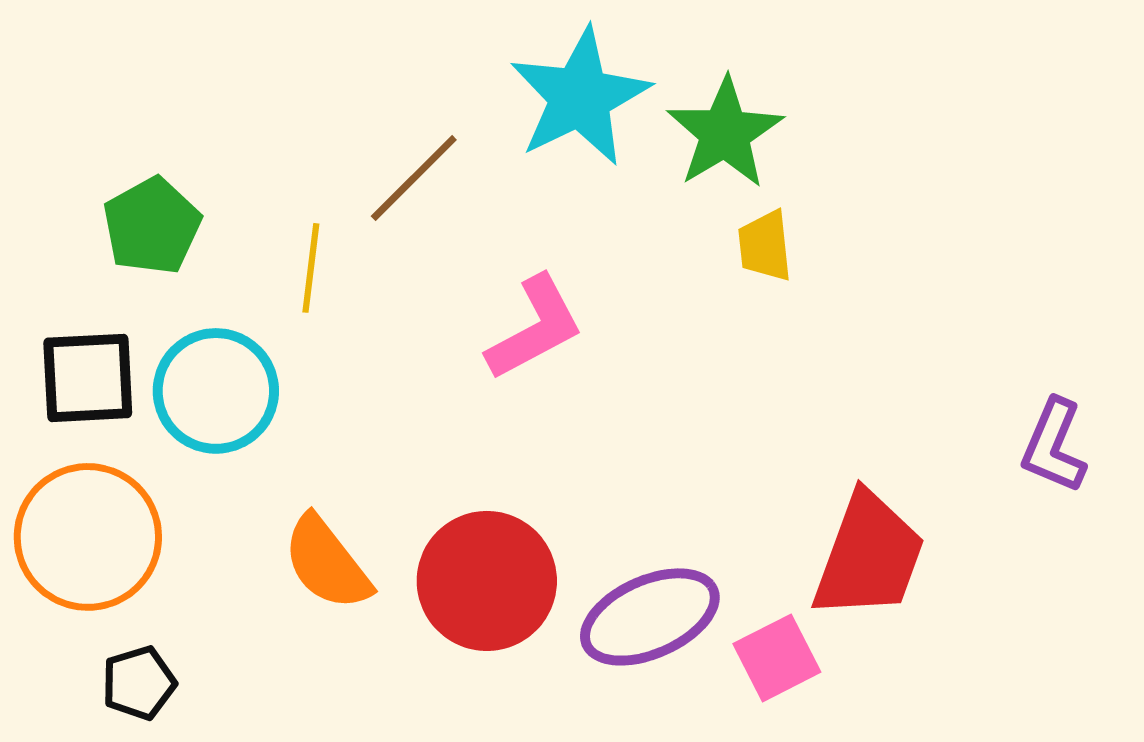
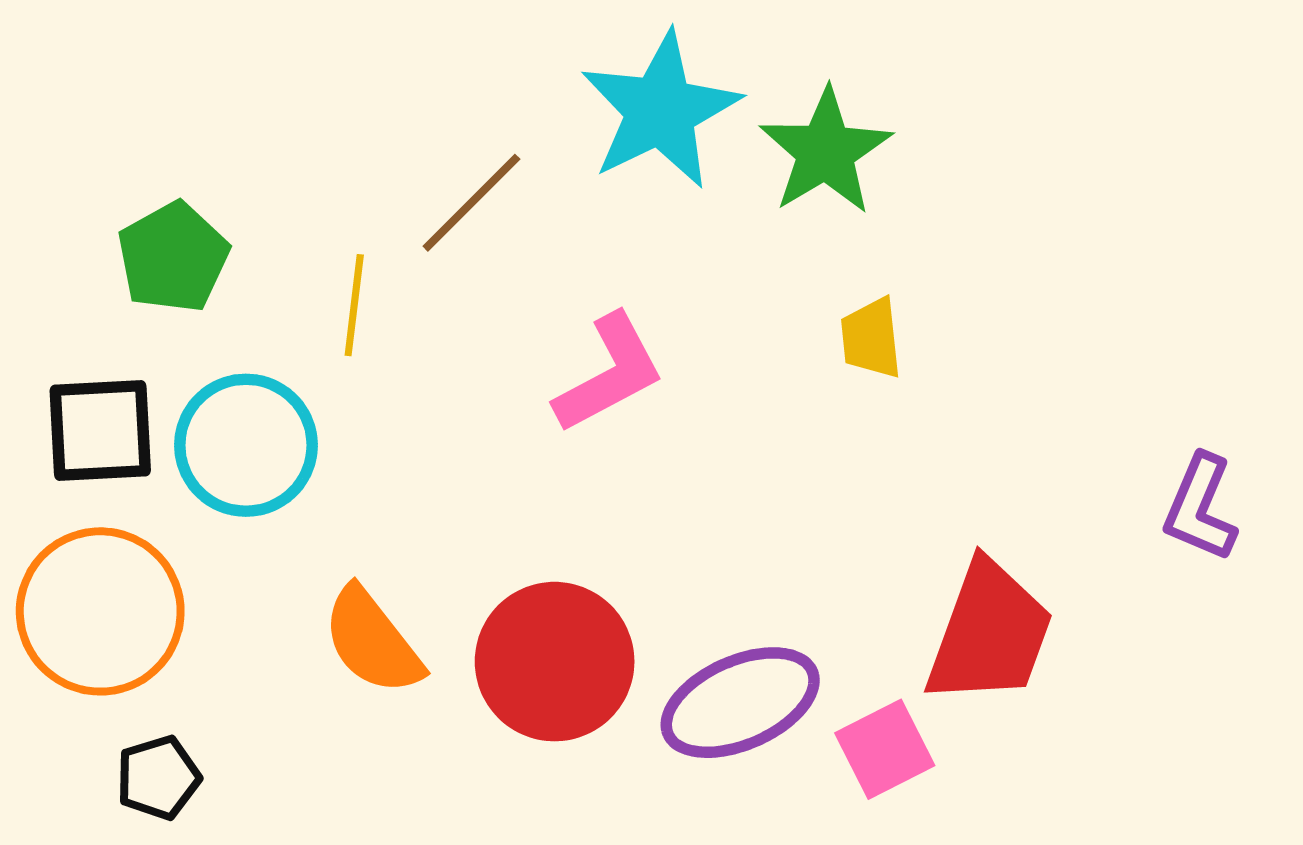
yellow trapezoid: (765, 246) -> (871, 338), moved

